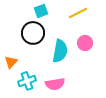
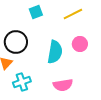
black circle: (33, 33) -> (16, 42), moved
pink semicircle: (55, 84) -> (63, 85), moved

